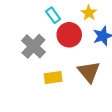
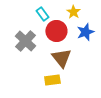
brown triangle: (89, 72) -> (61, 58), moved
yellow rectangle: (53, 77) -> (52, 80), moved

